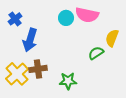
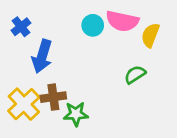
yellow semicircle: (112, 38) -> (150, 35), moved
green star: (68, 81) -> (76, 114), moved

